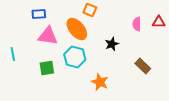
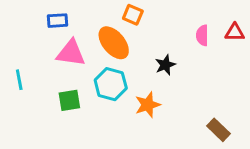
brown rectangle: (143, 66) -> (219, 130), moved
orange star: (100, 82) -> (148, 105), moved, turned 30

